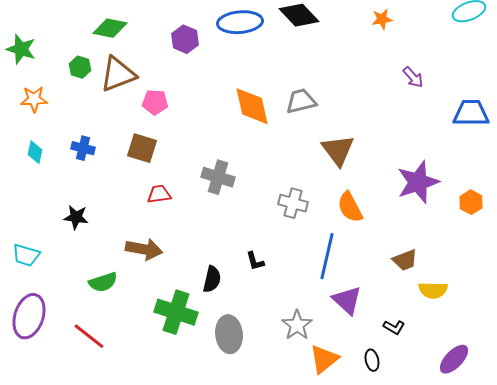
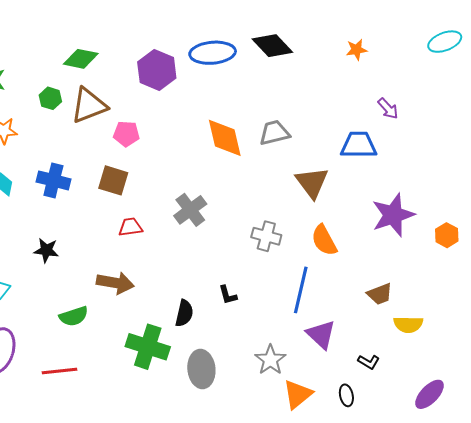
purple hexagon: (185, 39) -> (157, 70), size x1.4
blue trapezoid: (471, 113) -> (359, 145), moved
blue cross: (83, 148) -> (53, 180), size x1.4
gray cross: (218, 177) -> (190, 210), turned 36
red line: (89, 336) -> (60, 371), turned -44

